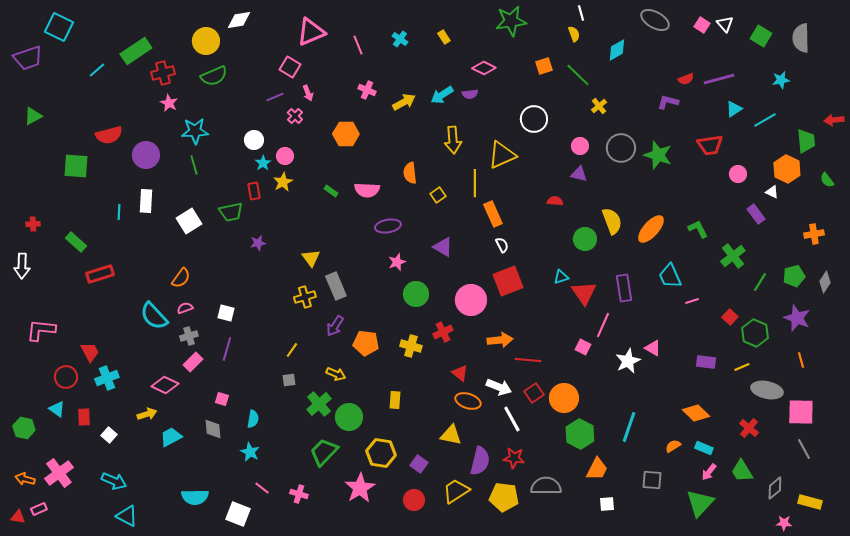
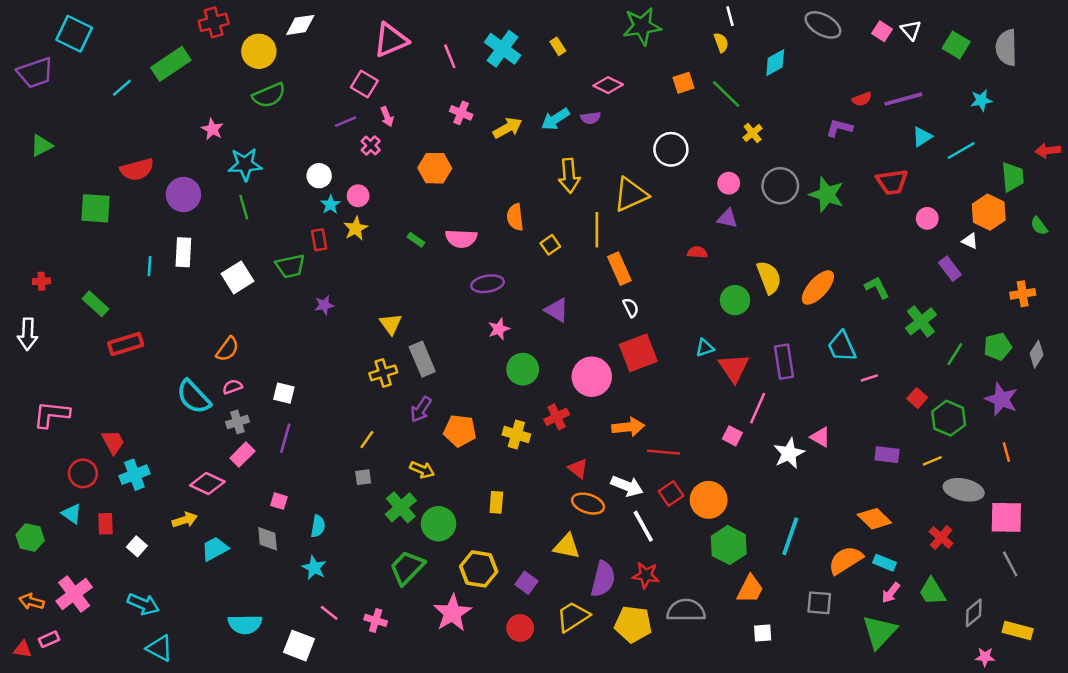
cyan cross: (400, 39) -> (503, 49), size x1.8
red cross: (163, 73) -> (214, 22), moved
orange semicircle: (673, 446) -> (846, 560), size x1.8

